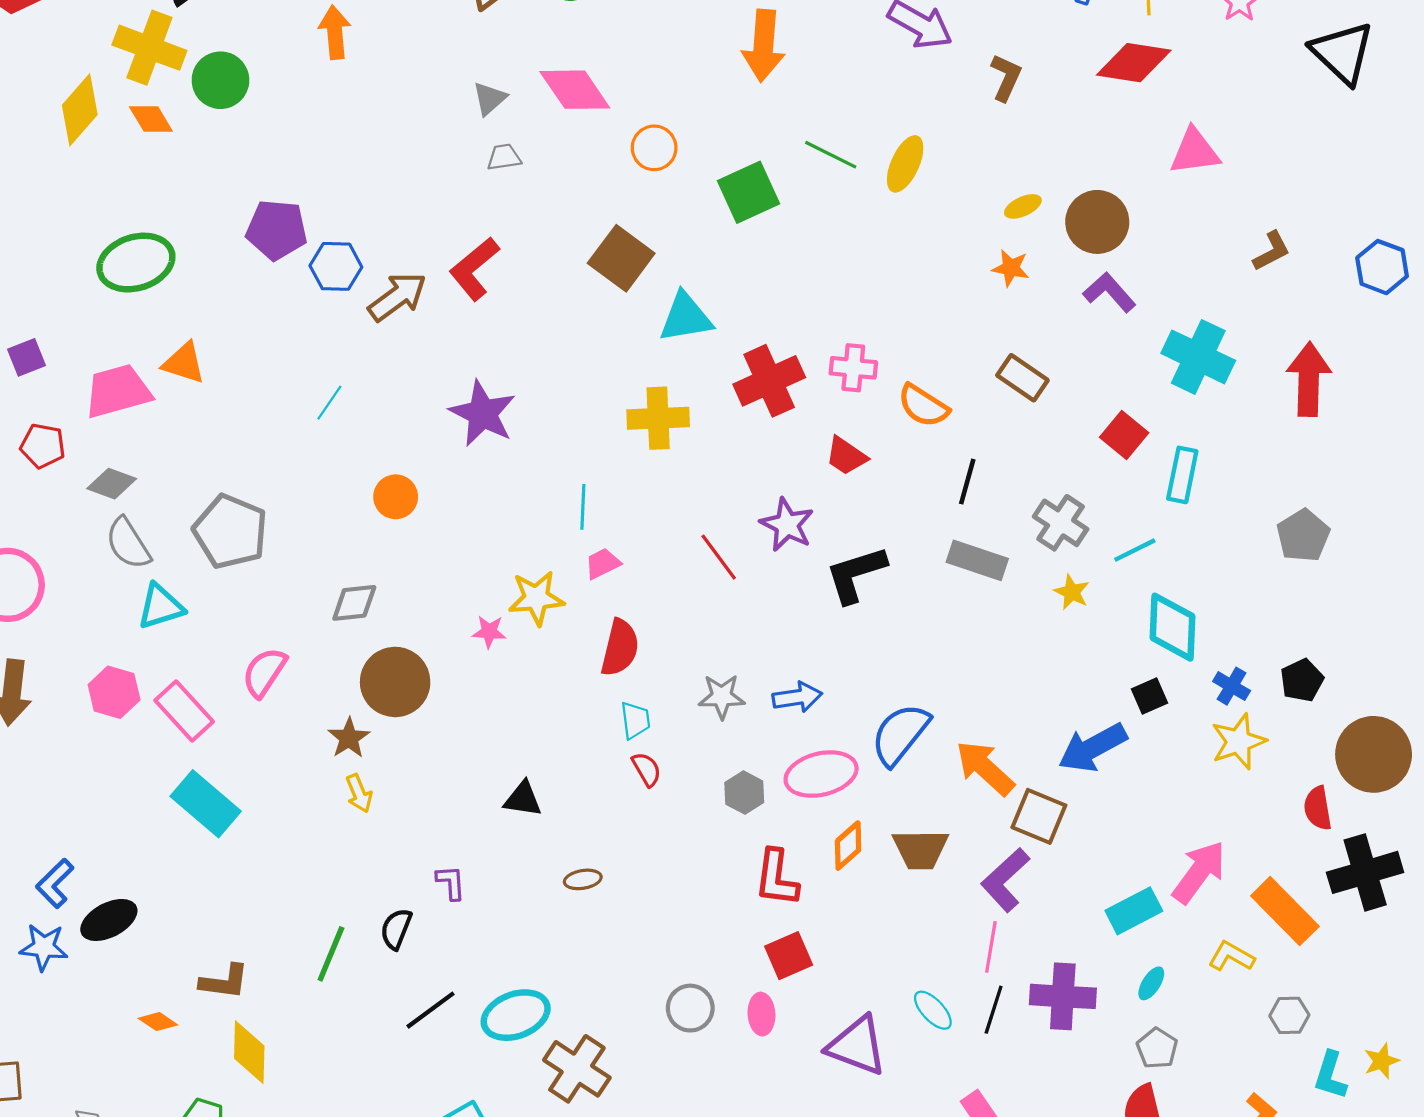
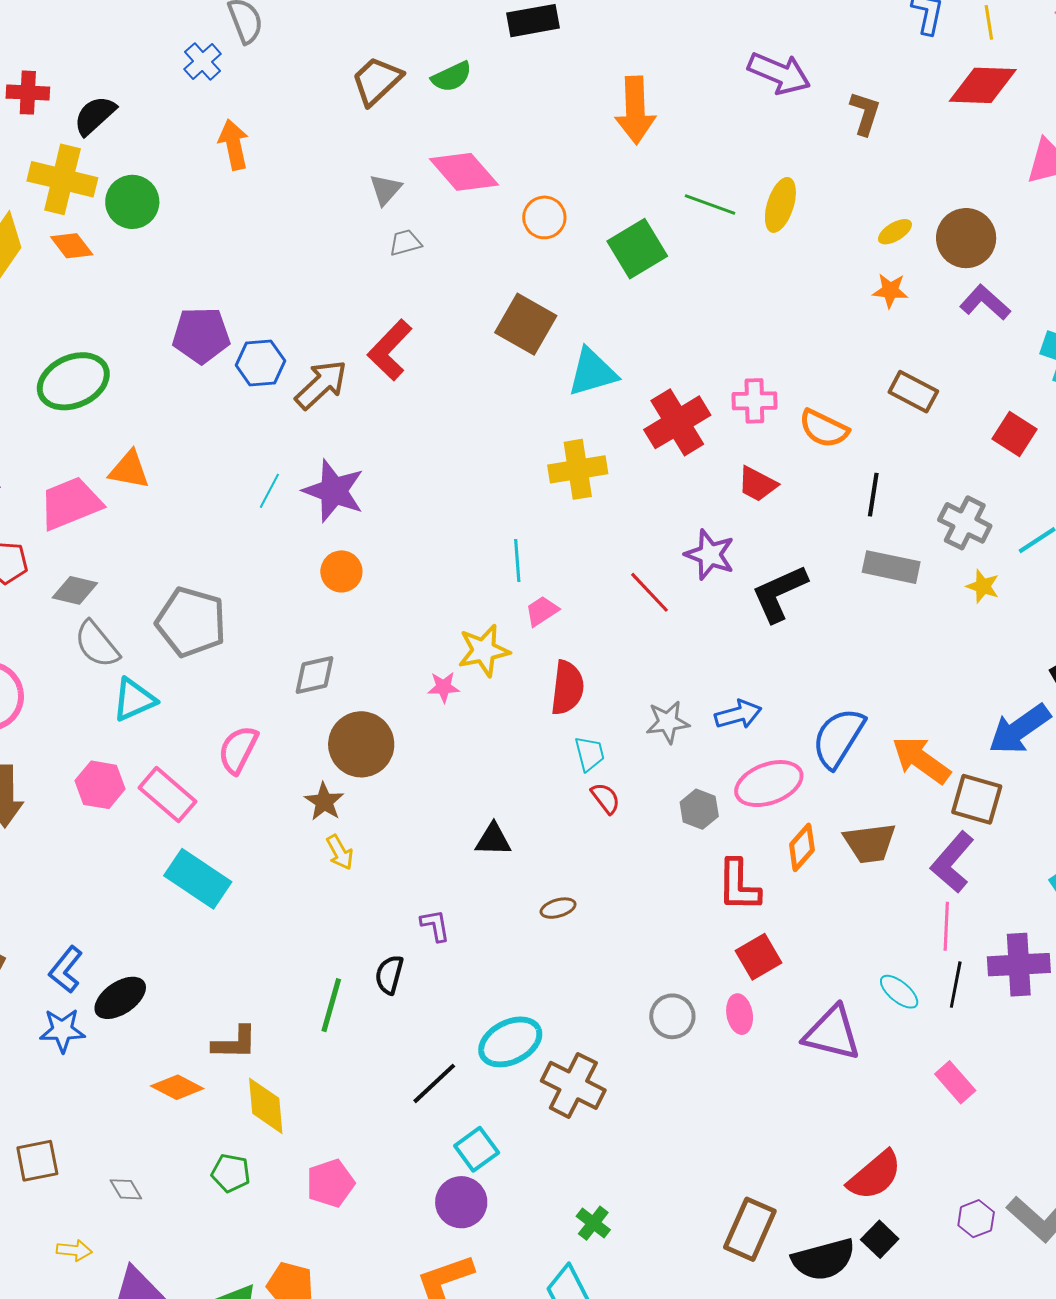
purple star: (483, 413) -> (334, 491), moved
black line: (431, 1010) -> (434, 1083), moved
orange diamond: (158, 1022) -> (177, 1087), size x1.4

